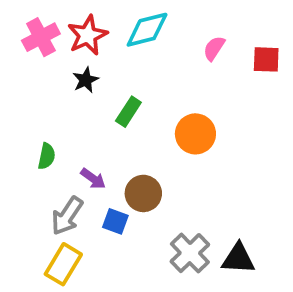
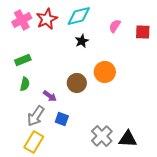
black star: (86, 80) -> (82, 41), moved
green rectangle: (128, 112) -> (23, 60), moved, turned 35
brown circle: (143, 193) -> (77, 83), moved

